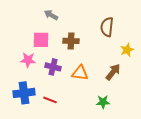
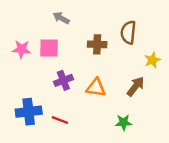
brown cross: (71, 41) -> (97, 44), moved
pink star: (28, 60) -> (21, 49), moved
purple cross: (53, 67) -> (63, 80), turned -35

